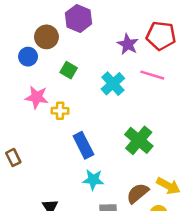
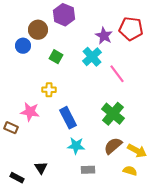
pink line: (152, 75) -> (117, 74), moved, turned 36
cyan cross: (113, 84) -> (92, 57), moved
pink star: (37, 97) -> (30, 112), moved
brown rectangle: (13, 158) -> (11, 128), turned -40
brown semicircle: (138, 193) -> (113, 146), moved

